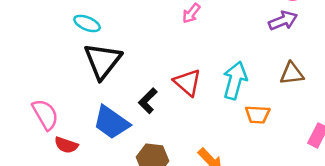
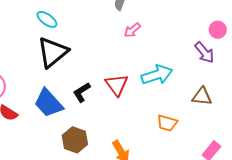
purple arrow: (283, 21) -> (204, 52), turned 60
cyan arrow: (235, 80) -> (157, 75), moved, turned 44

